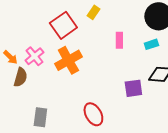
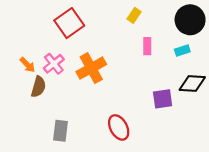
yellow rectangle: (93, 12) -> (134, 15), moved
red square: (63, 25) -> (69, 23), moved

